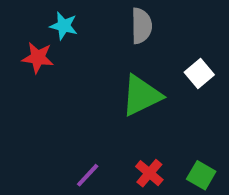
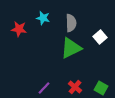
cyan star: (64, 26) -> (43, 18), moved
gray semicircle: (141, 26) -> (71, 23), moved

